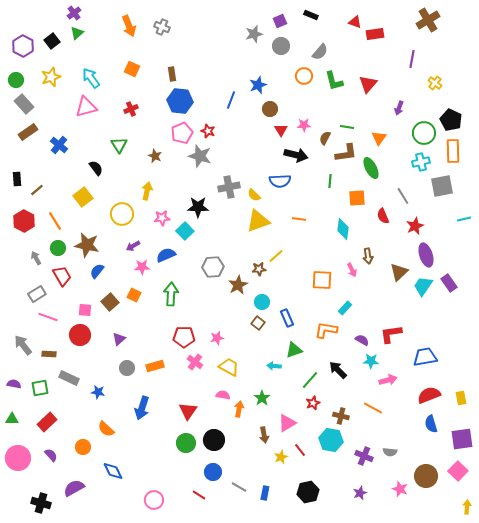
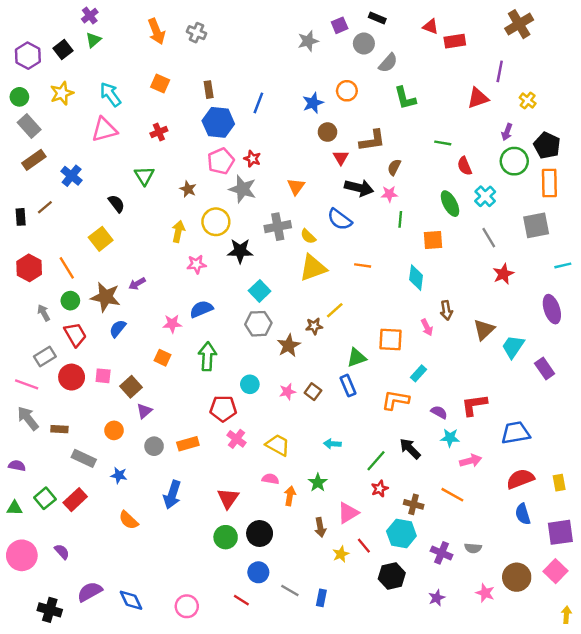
gray circle: (281, 46) -> (364, 43), moved
orange circle: (304, 76) -> (347, 91), moved
red triangle: (368, 84) -> (478, 98), moved, turned 30
blue line: (231, 100) -> (258, 103), moved
purple arrow: (399, 108) -> (507, 132), moved
pink star: (304, 125) -> (389, 194), moved
green line: (347, 127) -> (443, 143), moved
orange triangle: (379, 138) -> (296, 187), moved
brown L-shape: (346, 153) -> (372, 141), moved
cyan cross: (421, 162) -> (485, 196), moved, turned -30
blue semicircle: (280, 181) -> (340, 219), turned 40
brown line: (37, 190) -> (45, 207), moved
yellow circle: (122, 214) -> (216, 222), moved
red semicircle: (383, 216) -> (465, 166), moved
cyan square: (185, 231) -> (260, 291), moved
purple arrow: (133, 246) -> (137, 284), moved
purple ellipse: (426, 255) -> (552, 309), moved
purple rectangle: (449, 283) -> (545, 369), moved
brown square: (110, 302) -> (131, 387), moved
cyan circle: (262, 302) -> (250, 384), moved
pink line: (48, 317) -> (27, 384), moved
red circle: (80, 335) -> (72, 377), moved
pink star: (217, 338) -> (287, 392), moved
green triangle: (294, 350) -> (357, 358), moved
green square: (40, 388) -> (45, 498), moved, turned -30
red rectangle: (47, 422) -> (75, 500), moved
orange circle: (83, 447) -> (114, 430), moved
blue diamond: (113, 471) -> (131, 600), moved
black hexagon: (308, 492) -> (392, 576), moved

